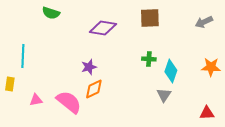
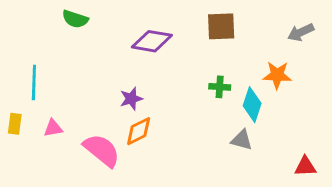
orange star: (211, 67) -> (277, 75), moved
gray triangle: (164, 95) -> (242, 140), turned -49
pink triangle: (36, 100) -> (53, 128), moved

